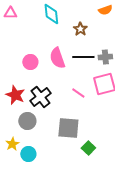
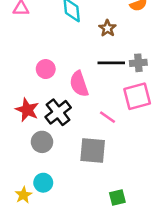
pink semicircle: (57, 58) -> (79, 84), moved
pink line: (78, 93) -> (107, 117), moved
yellow star: (12, 144) -> (23, 195), moved
green square: (88, 148) -> (117, 197), moved, turned 32

